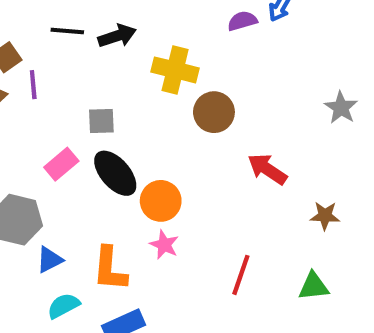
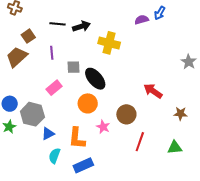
purple line: (33, 85) -> (52, 53), moved
brown circle: (214, 112) -> (126, 114), moved
black ellipse: (115, 173) -> (95, 79), moved
orange circle: (161, 201) -> (88, 103), moved
cyan semicircle: (63, 306) -> (54, 156), turned -42

